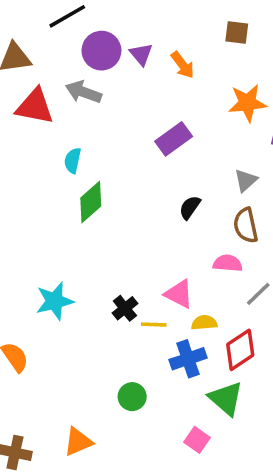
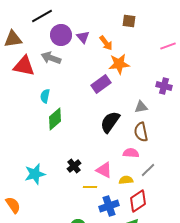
brown square: (237, 33) -> (129, 21), moved
orange star: (247, 103) -> (119, 64), moved
gray triangle: (246, 180) -> (141, 107), turned 32
black semicircle: (190, 207) -> (110, 122), size x1.6
black cross: (125, 308) -> (74, 166), moved
yellow semicircle: (204, 323) -> (126, 180), moved

